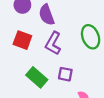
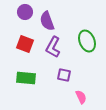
green rectangle: (37, 77) -> (26, 78), moved, turned -36

